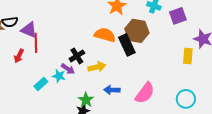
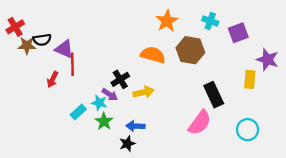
black rectangle: (127, 45) -> (214, 95), moved
blue arrow: (112, 90) -> (135, 126), moved
green star: (86, 100) -> (104, 121), moved

